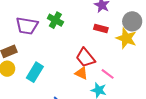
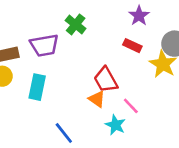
purple trapezoid: (27, 26) -> (44, 45), moved, turned -30
cyan rectangle: (35, 72) -> (37, 87), turned -30

